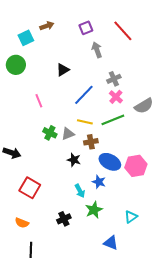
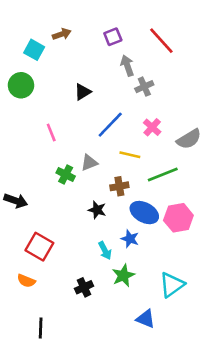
cyan square: (26, 38) -> (34, 50), turned -35
gray cross: (114, 79) -> (144, 87), moved
green line: (113, 120) -> (163, 174), moved
yellow line: (85, 122) -> (130, 155), moved
gray triangle: (68, 134) -> (89, 163), moved
cyan triangle: (131, 217) -> (172, 285), size x1.5
orange semicircle: (22, 223) -> (26, 281), moved

